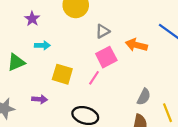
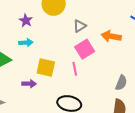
purple star: (32, 19) -> (26, 21), moved
pink line: (94, 78) -> (75, 69), turned -40
purple arrow: (40, 99) -> (29, 84), moved

